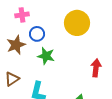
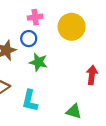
pink cross: (22, 15) -> (35, 17), moved

